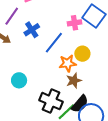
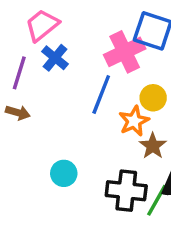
pink cross: (74, 23) -> (125, 52), size x1.6
blue cross: (32, 30) -> (55, 58), moved

